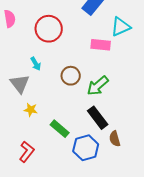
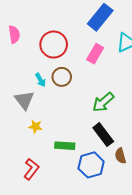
pink rectangle: (101, 45) -> (95, 54), moved, turned -66
brown circle: (71, 76) -> (62, 77), moved
green rectangle: (60, 129) -> (65, 146), turned -36

